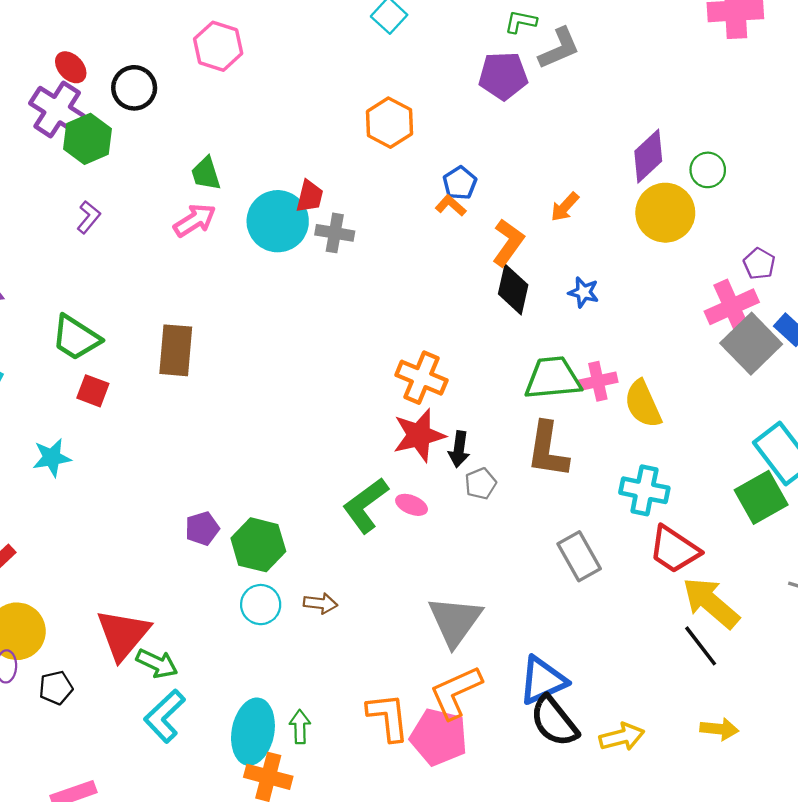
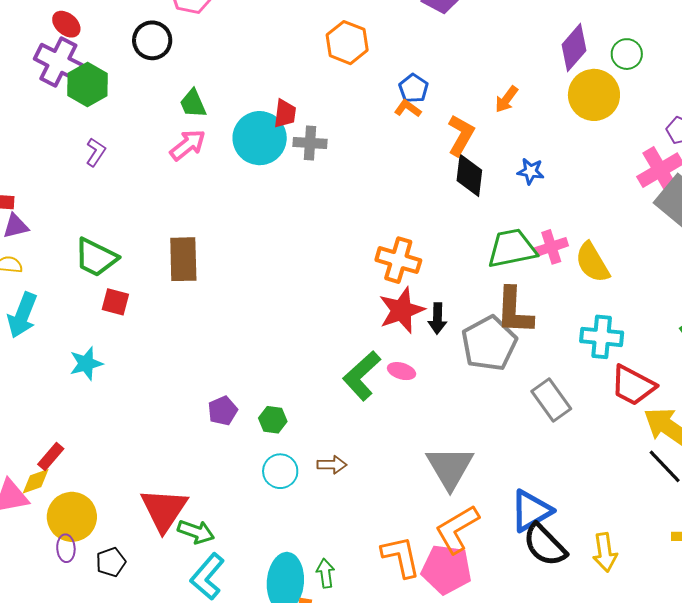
black circle: (134, 88) -> (152, 40), moved
gray pentagon: (481, 484) -> (489, 343), moved, size x2.0
green hexagon: (258, 545) -> (273, 420), size x0.6
yellow arrow: (622, 737) -> (605, 552), turned 102

